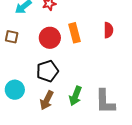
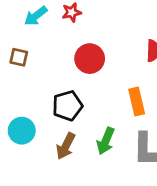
orange rectangle: (75, 33) -> (137, 102), moved
red circle: (50, 38) -> (90, 59), moved

